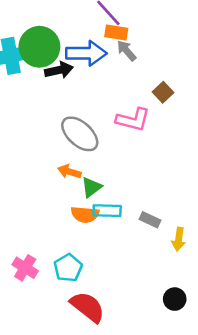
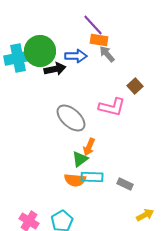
blue arrow: (86, 53) -> (76, 56), size x0.7
orange arrow: (69, 172) -> (89, 147), moved, turned -84
yellow arrow: (179, 239) -> (145, 215), moved, turned -126

